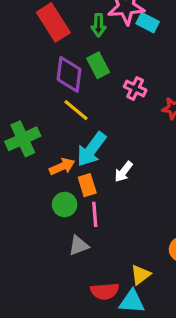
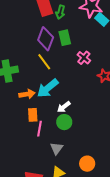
green arrow: (98, 25) -> (60, 12), moved
orange rectangle: (87, 185) -> (33, 115), moved
green circle: (65, 205) -> (64, 122), moved
gray triangle: (79, 246) -> (57, 148), moved, turned -48

